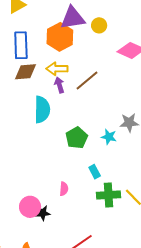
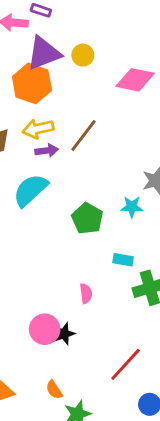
purple arrow: (59, 85) -> (47, 151), turned 112
cyan semicircle: (42, 109) -> (30, 190), turned -120
cyan rectangle: (95, 172) -> (123, 260), turned -40

